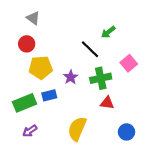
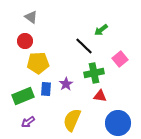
purple star: (71, 77) -> (66, 84), moved
blue rectangle: (49, 95) -> (46, 89), turned -72
blue circle: (127, 132) -> (118, 123), size x1.6

